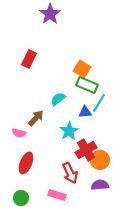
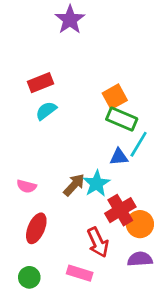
red rectangle: (29, 59) -> (40, 83), turned 42
orange square: (82, 69) -> (115, 97), turned 30
cyan semicircle: (58, 99) -> (46, 111), moved
brown arrow: (36, 118) -> (74, 185), moved

